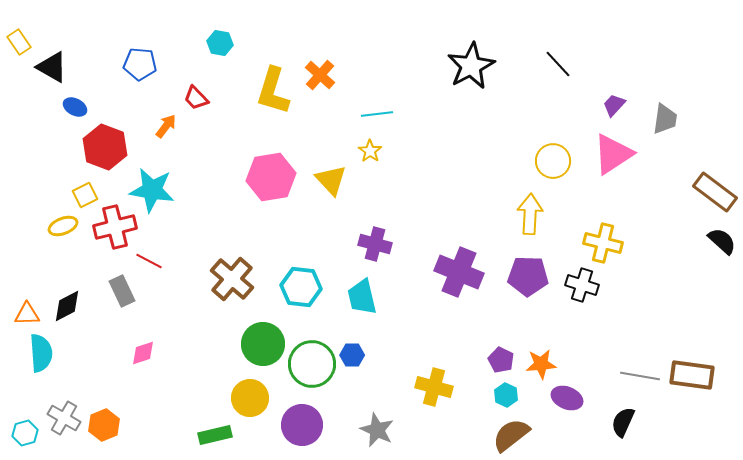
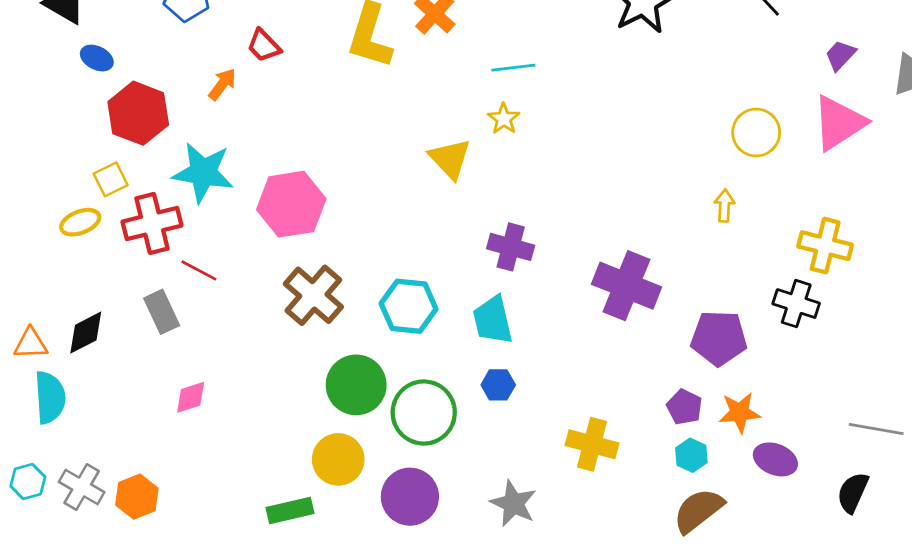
pink hexagon: (271, 177) -> (291, 204), moved
yellow arrow: (530, 214) -> (724, 206), size x0.6
purple pentagon: (528, 276) -> (719, 338), moved
blue hexagon: (352, 355) -> (498, 385), moved
cyan hexagon: (25, 433) -> (28, 481), moved

